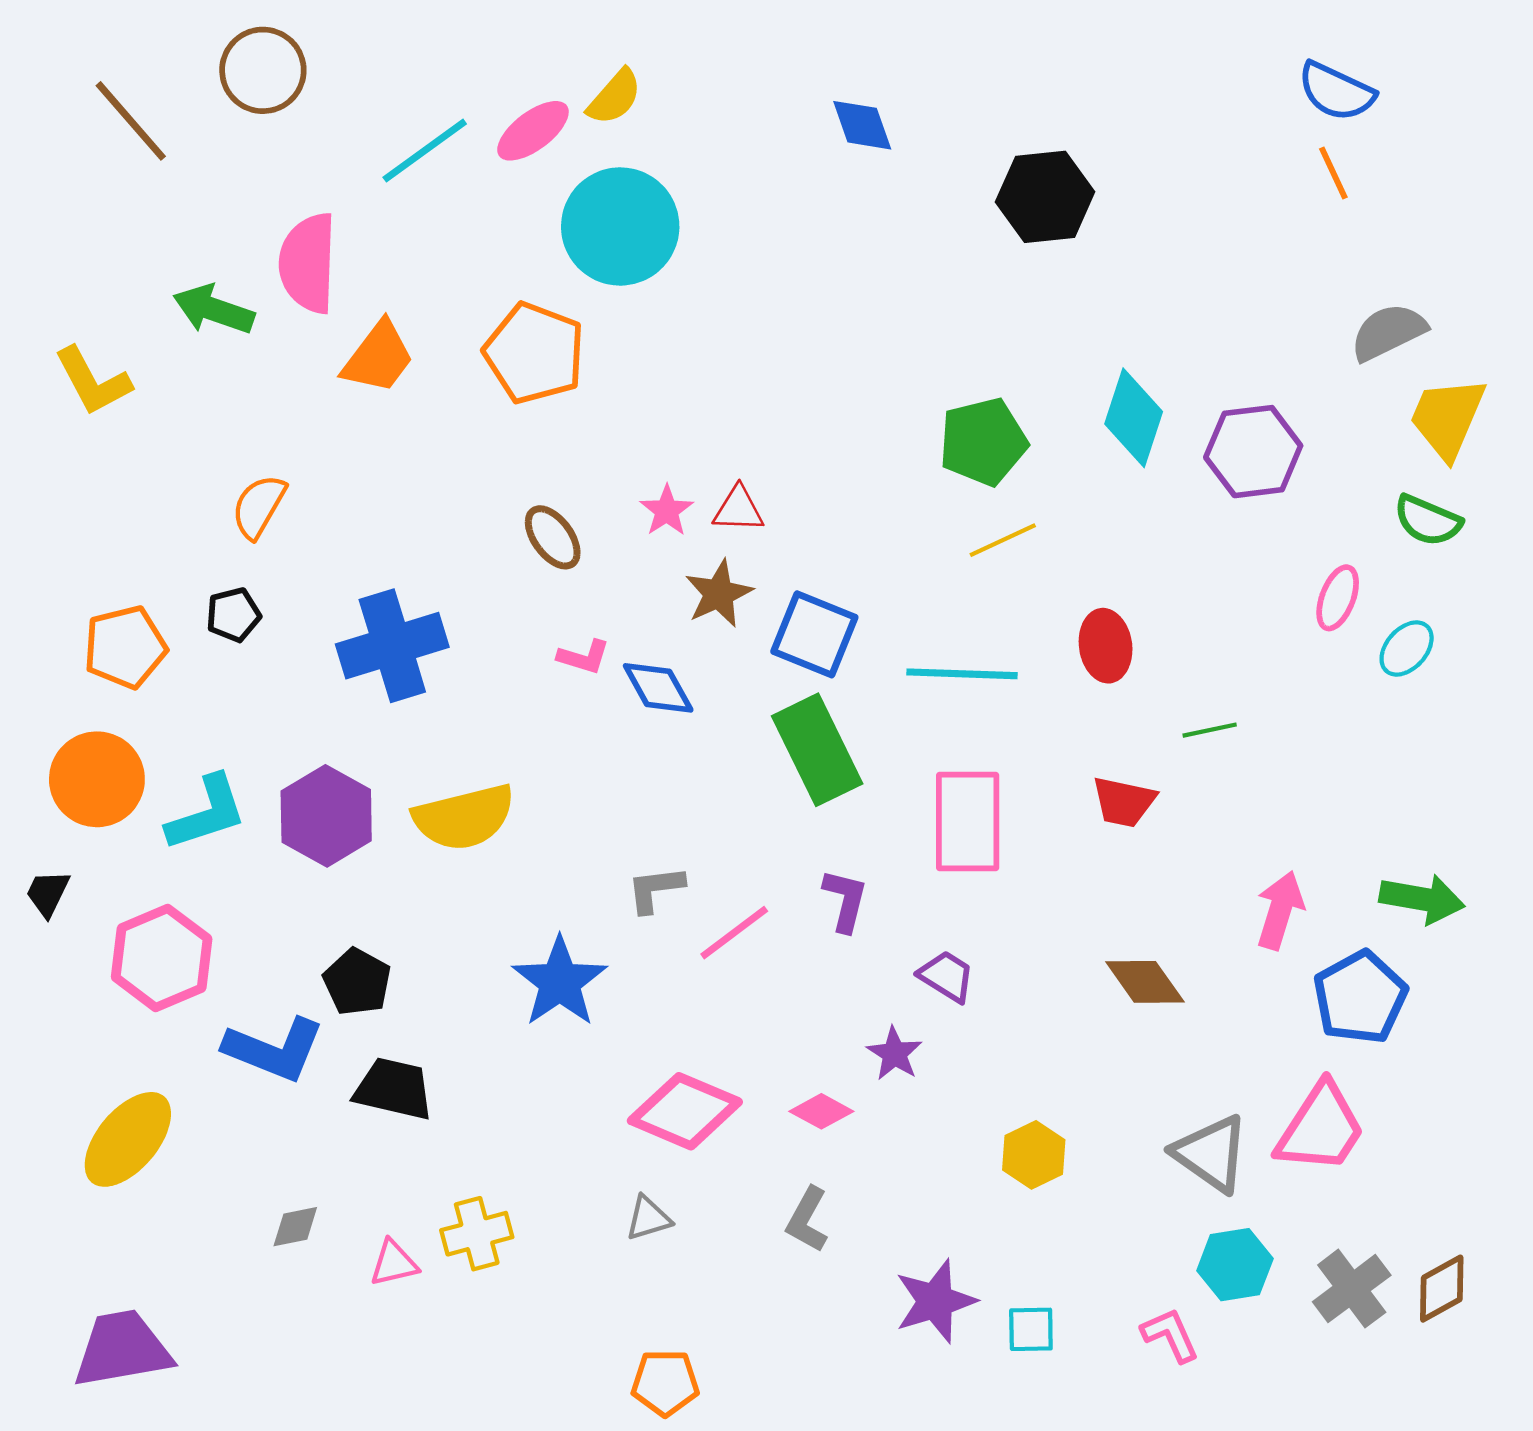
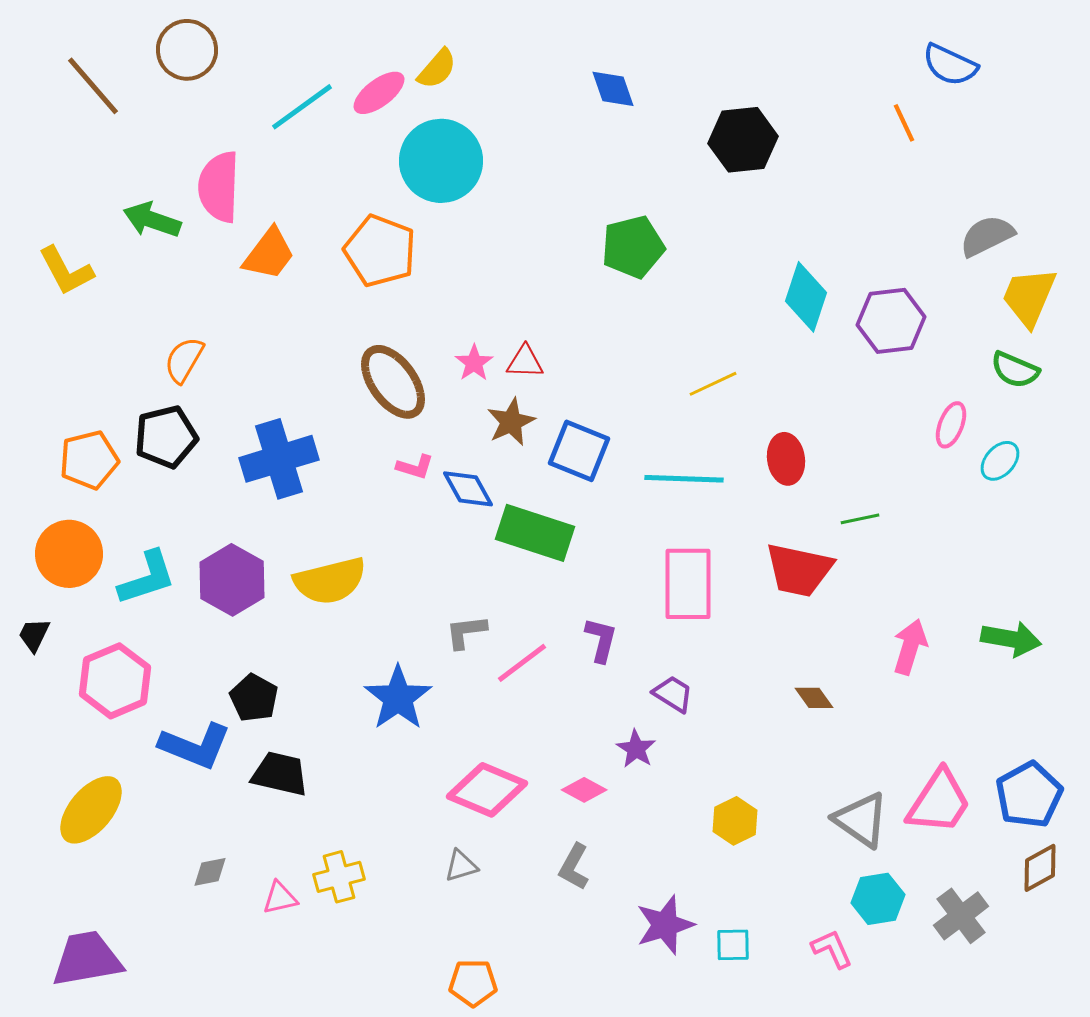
orange line: (1333, 173) -> (904, 123), moved
green pentagon: (983, 442) -> (633, 247), moved
brown ellipse: (553, 537) -> (393, 382), size x1.6
black pentagon: (233, 615) -> (166, 437), size x1.6
green rectangle: (817, 750) -> (535, 533), moved, turned -46
red trapezoid: (1124, 802) -> (799, 570), size x1.5
brown diamond: (1145, 982) -> (814, 698), size x0.7
blue pentagon: (1360, 997) -> (1029, 795), moved
brown diamond: (1442, 1289) -> (1040, 868), moved

